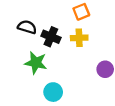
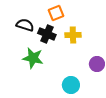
orange square: (81, 12) -> (56, 13), moved
cyan circle: (53, 92) -> (71, 85), moved

